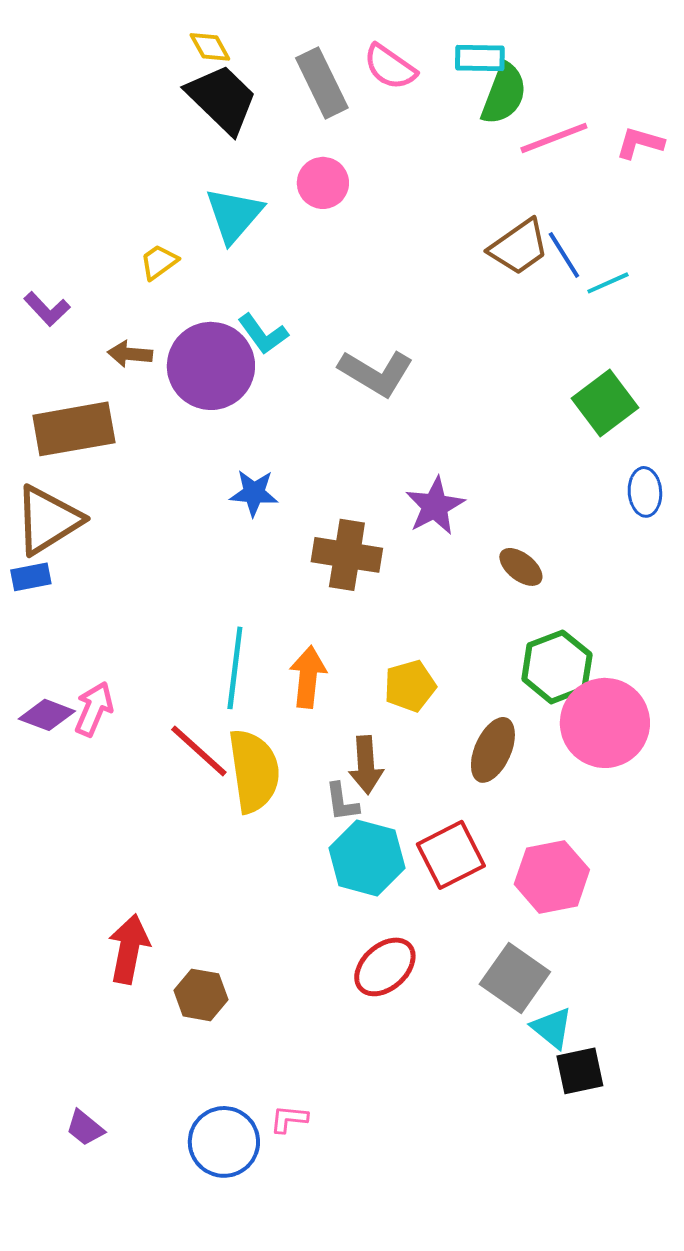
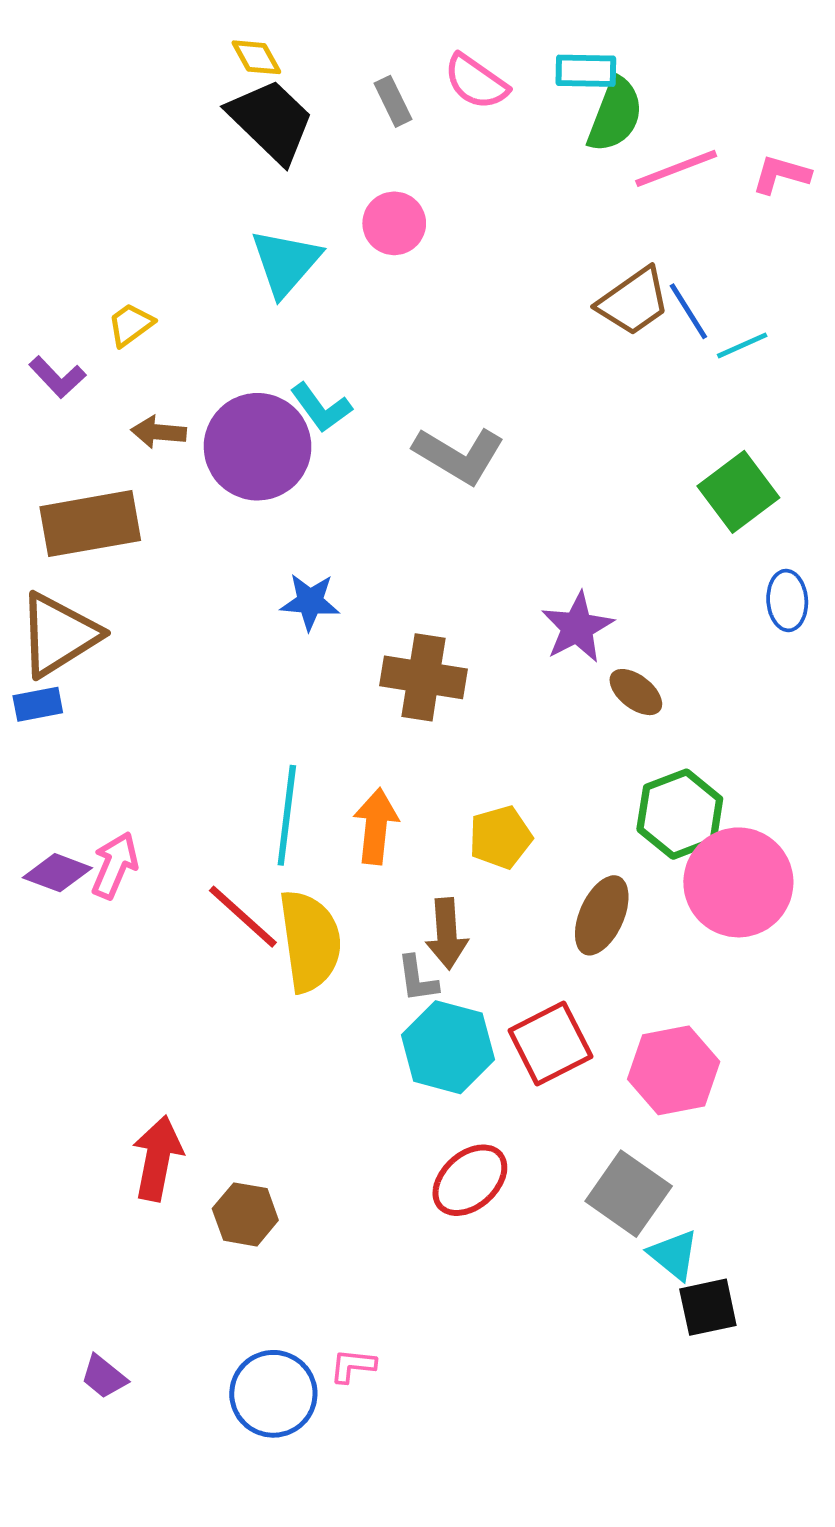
gray rectangle: (322, 83) -> (393, 101), size x0.6
yellow trapezoid: (159, 262) -> (131, 325), moved
purple star: (435, 506) -> (577, 627), moved

